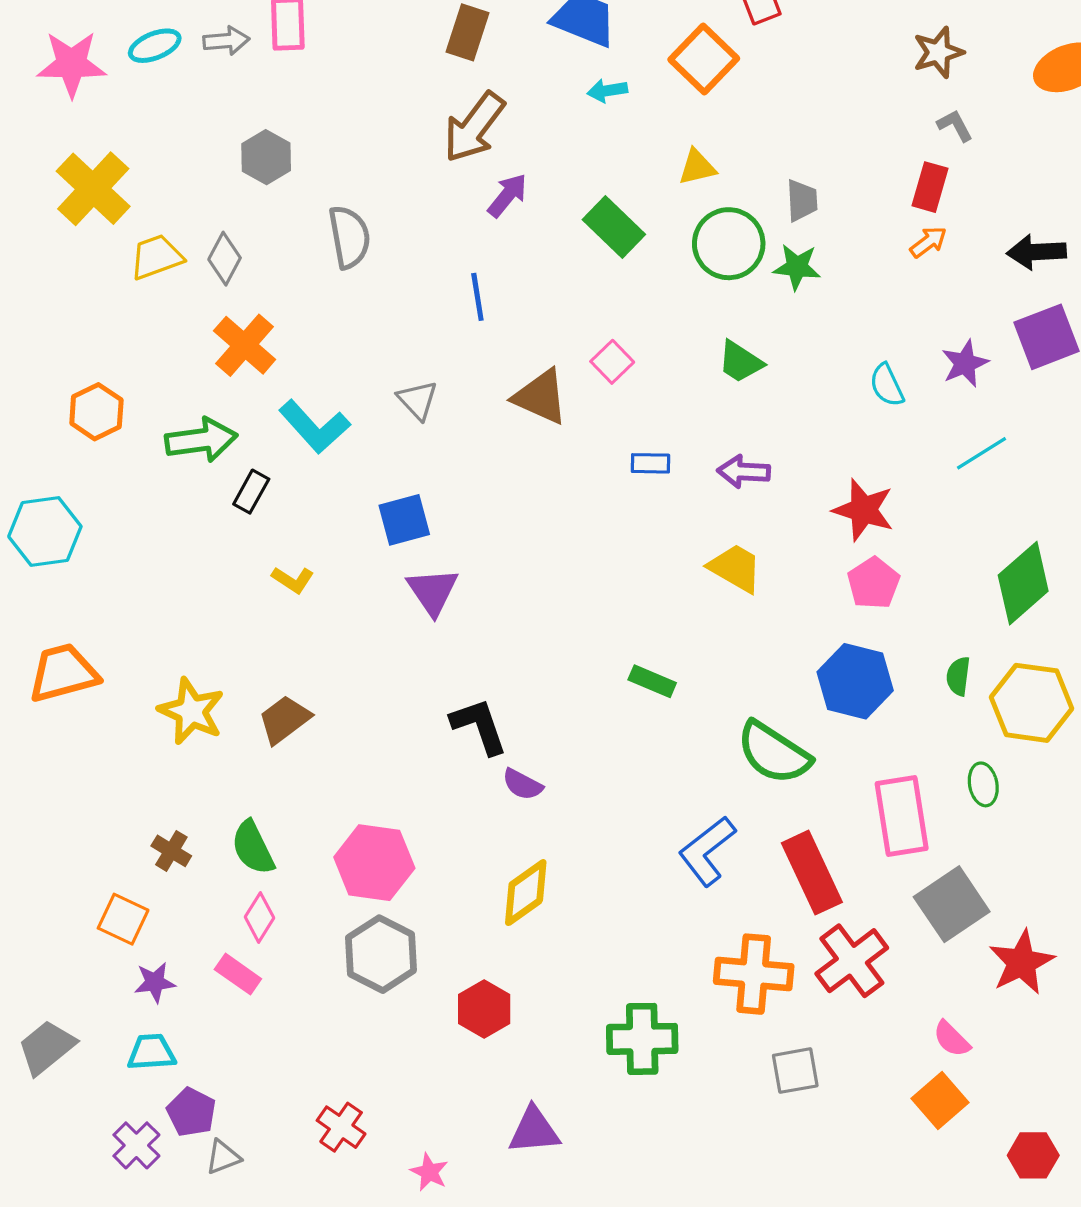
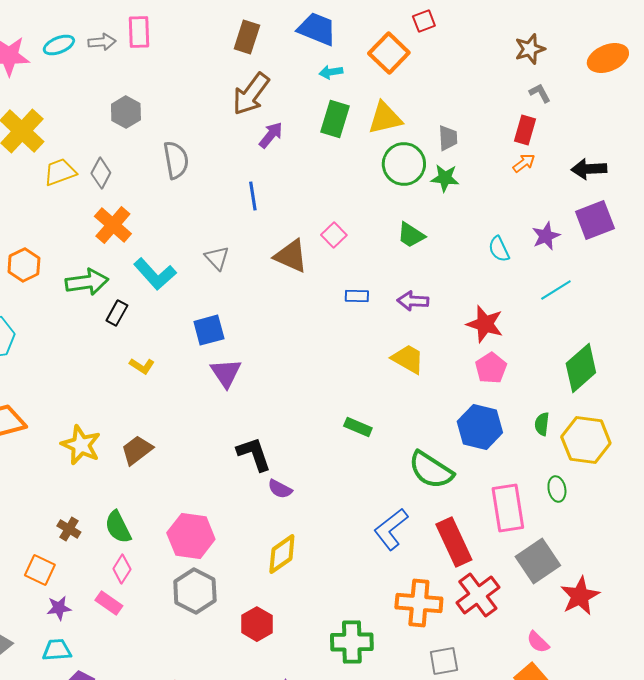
yellow triangle: (697, 167) -> (385, 118), size x1.5
green rectangle: (614, 227) -> (335, 119), moved, turned 63

